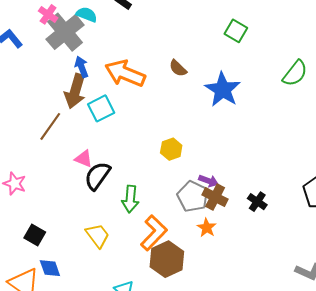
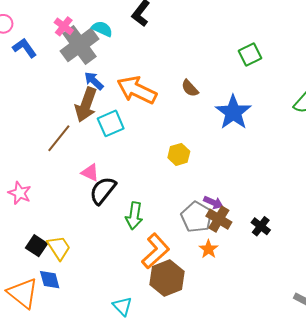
green square: (236, 31) -> (250, 55), turned 30
blue arrow: (82, 67) -> (94, 81), turned -30
yellow hexagon: (171, 149) -> (179, 154), moved
yellow trapezoid: (98, 235) -> (59, 248), moved

